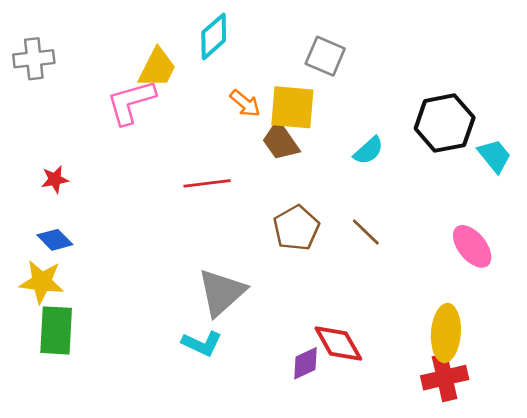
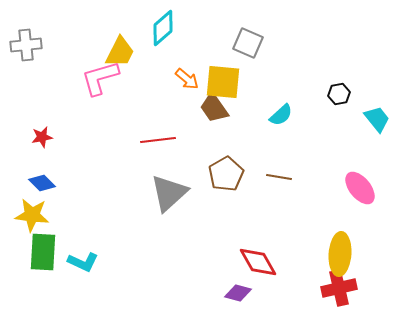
black hexagon: (445, 123) -> (339, 94), size x0.5
brown line: (366, 232) -> (279, 177), turned -35
gray triangle: (222, 292) -> (169, 193), moved
cyan L-shape: (202, 344) -> (83, 262), moved
purple diamond: (305, 363) -> (238, 293), moved, turned 40

